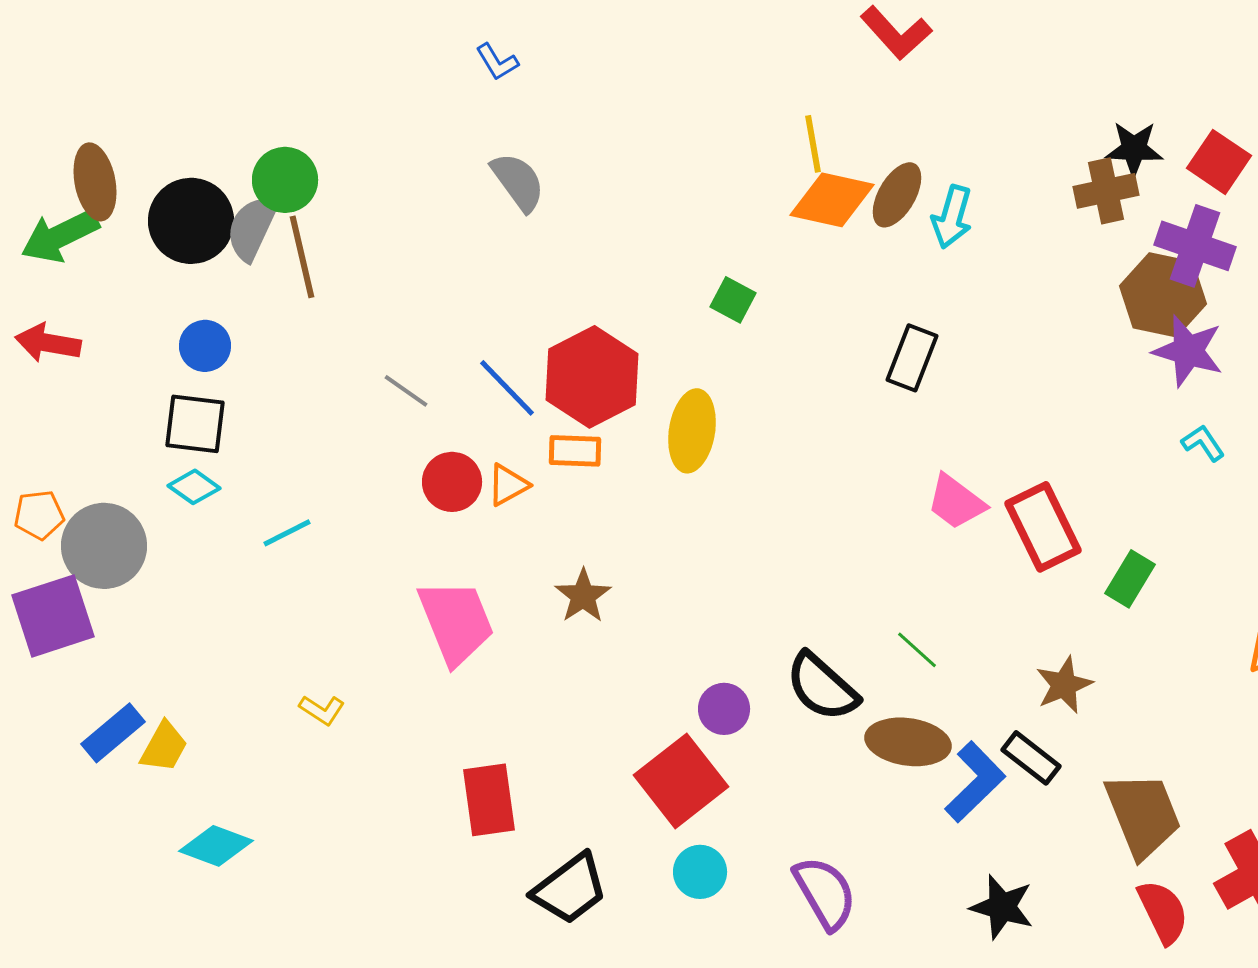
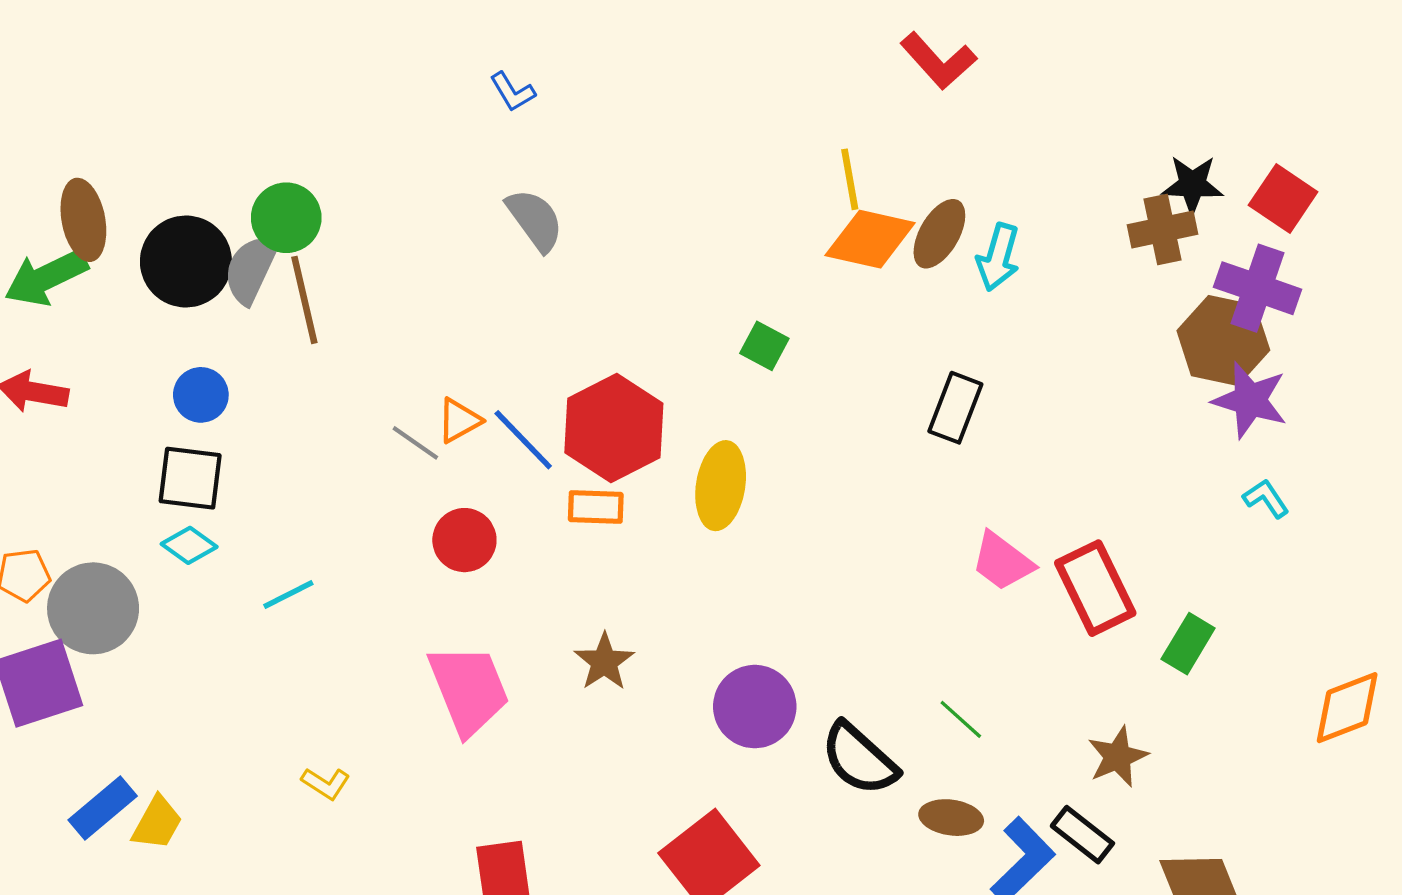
orange triangle: (508, 485) -> (459, 421), moved
purple circle: (724, 709) -> (755, 707), moved, size x1.5
brown ellipse: (908, 742) -> (951, 818), size x0.7

